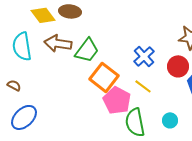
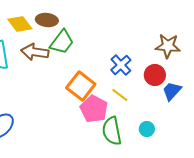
green trapezoid: (87, 50) -> (62, 42), moved

